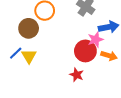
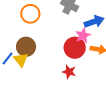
brown circle: (29, 28) -> (26, 47), moved

